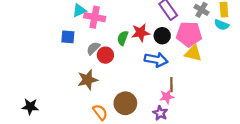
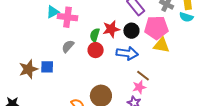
blue square: (68, 37) -> (47, 67), moved
red circle: (105, 55) -> (96, 50), moved
brown star: (88, 80) -> (28, 69), moved
brown line: (171, 85) -> (143, 76), turned -48

